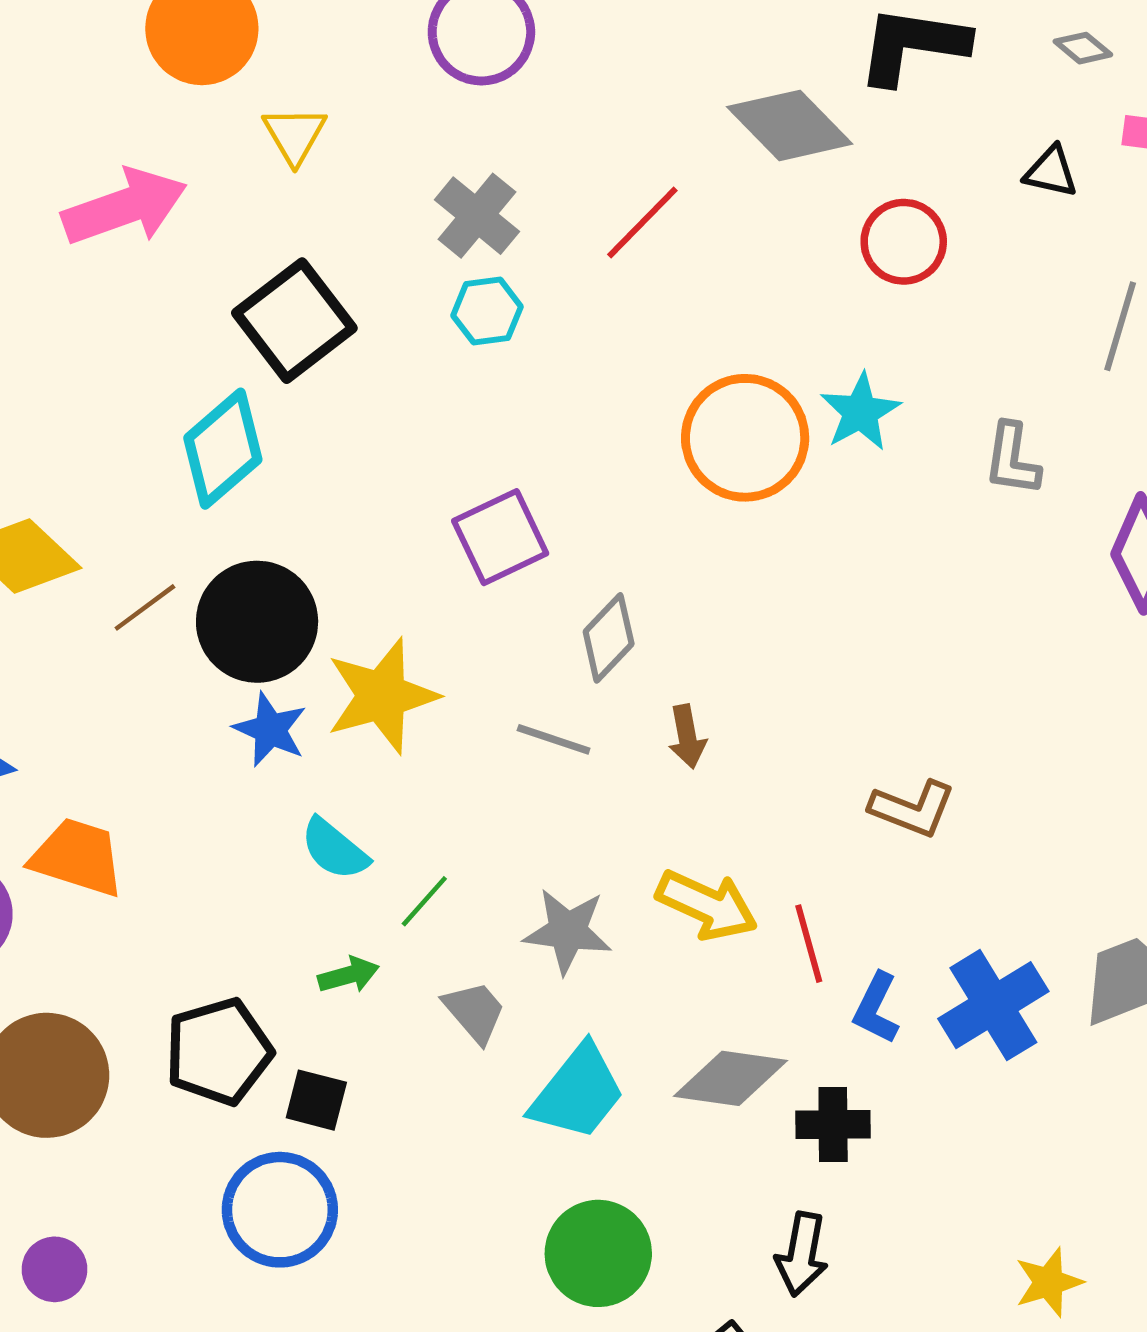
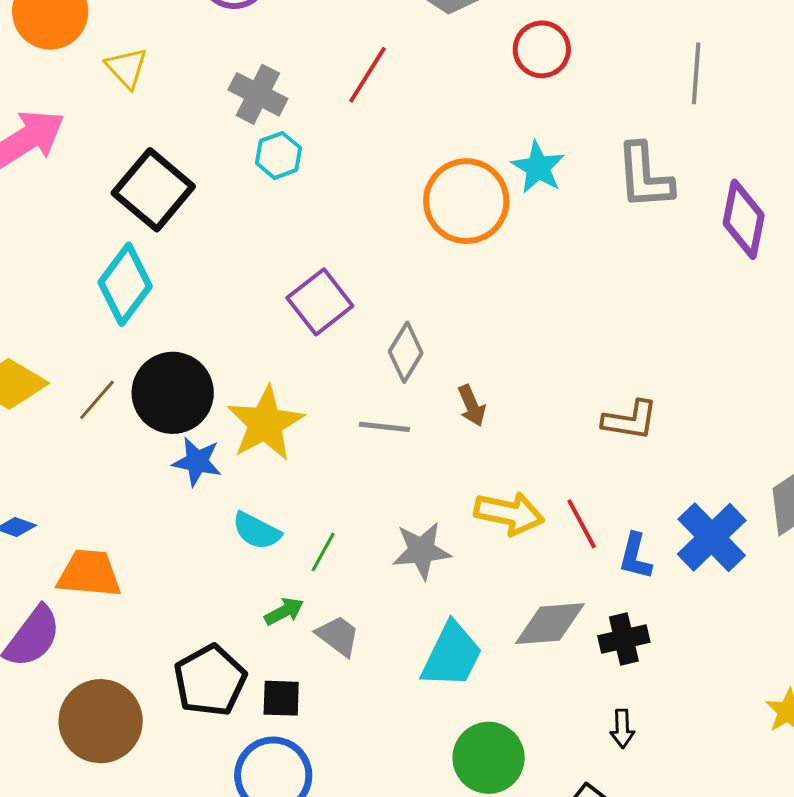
gray L-shape: (1012, 459) -> (645, 176), size x1.4
gray trapezoid: (475, 1012) -> (338, 636), moved
black arrow: (802, 1254) -> (622, 729), size x0.7

